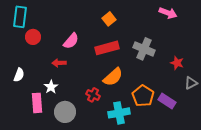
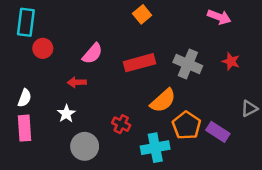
orange square: (109, 19) -> (142, 14), moved
red star: (177, 63) -> (231, 61), moved
orange semicircle: (113, 77) -> (163, 101), moved
pink rectangle: (37, 103) -> (25, 128), moved

